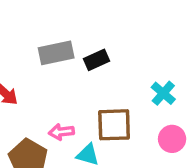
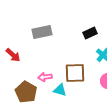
black rectangle: (97, 60) -> (90, 33), moved

